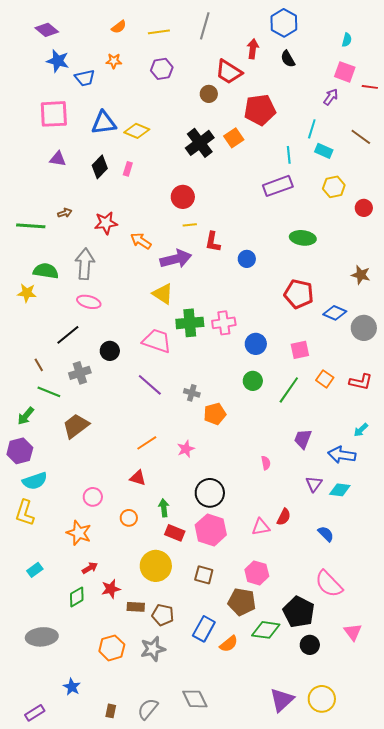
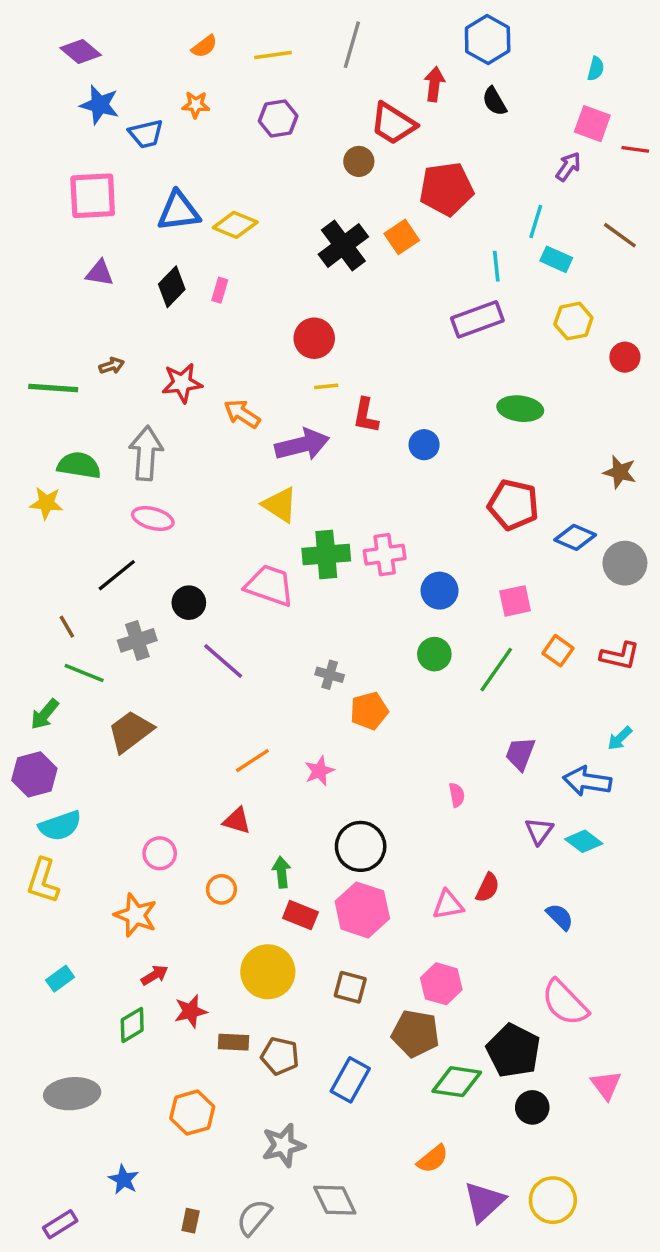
purple line: (150, 385) -> (223, 661), moved
cyan diamond: (340, 490) -> (584, 841), turned 30
orange semicircle: (229, 644) -> (433, 1159), moved
gray star: (153, 649) -> (283, 1145), moved

